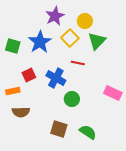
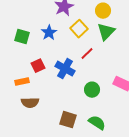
yellow circle: (85, 21) -> (103, 11), moved
blue star: (40, 42) -> (49, 33), size x0.7
red line: (78, 63) -> (87, 54), turned -56
green circle: (72, 99) -> (92, 90), moved

